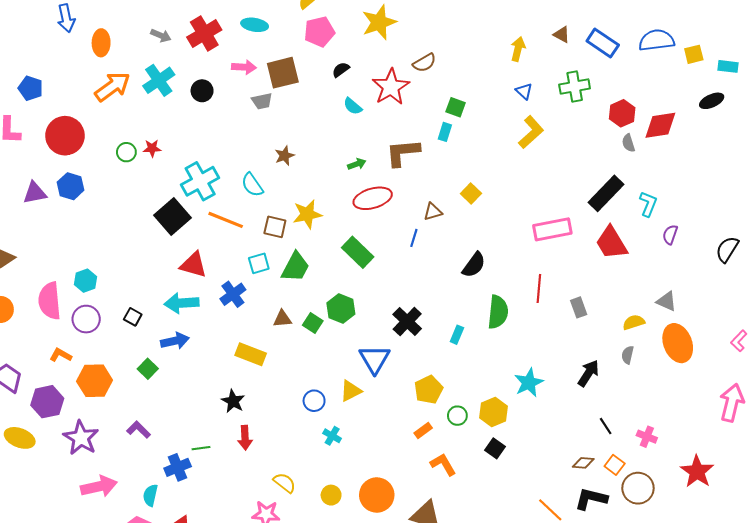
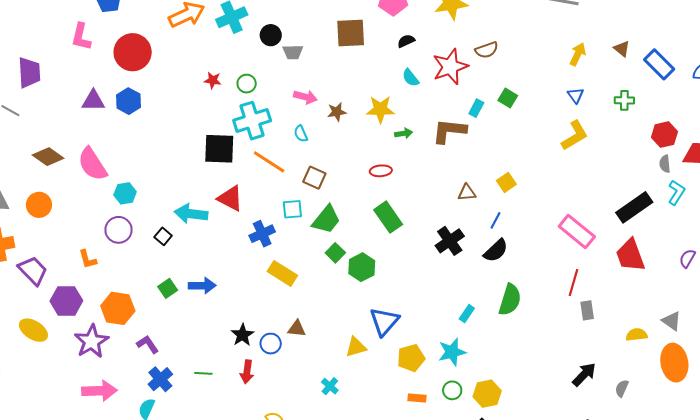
pink arrow: (244, 67) -> (305, 97), moved
green cross: (575, 87) -> (624, 100), size x0.7
gray trapezoid: (262, 101) -> (293, 52), moved
cyan rectangle: (445, 132) -> (476, 108), moved
green circle: (126, 152) -> (247, 84), moved
cyan semicircle: (252, 185) -> (301, 134), size x0.7
red ellipse: (373, 198) -> (381, 171), moved, size x0.6
cyan L-shape: (648, 204) -> (676, 193), moved
yellow star: (307, 214) -> (380, 109), moved
black square: (172, 216) -> (219, 149), turned 32
pink rectangle: (552, 229) -> (577, 232), turned 39
blue line: (414, 238) -> (496, 220), moved
red line: (539, 288) -> (573, 282), moved
pink semicircle: (50, 301) -> (92, 164), moved, turned -39
cyan arrow: (182, 303) -> (191, 214), moved
brown triangle: (282, 319) -> (297, 329), moved
black cross: (407, 322) -> (450, 241), moved
green square: (313, 323) -> (335, 253), moved
blue arrow: (175, 341) -> (202, 286), moved
yellow rectangle: (251, 354) -> (282, 273), moved
orange L-shape: (61, 355) -> (88, 259), turned -145
gray semicircle: (628, 355) -> (622, 388), moved
orange hexagon: (95, 381) -> (118, 308), moved
cyan star: (529, 383) -> (452, 352), moved
yellow pentagon: (429, 390) -> (411, 358), moved
blue circle: (314, 401) -> (271, 344), moved
orange rectangle: (423, 430) -> (417, 398), turned 30
blue cross: (178, 467) -> (160, 379), moved, turned -30

